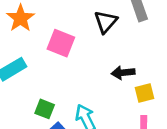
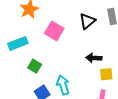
green square: (45, 109) -> (35, 66), moved

